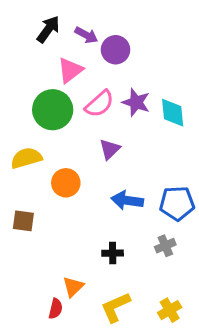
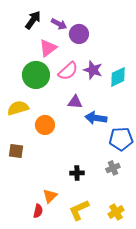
cyan diamond: (173, 113) -> (118, 77), turned 70
purple triangle: (110, 149) -> (75, 102), turned 49
blue arrow: (127, 200) -> (96, 118), moved

